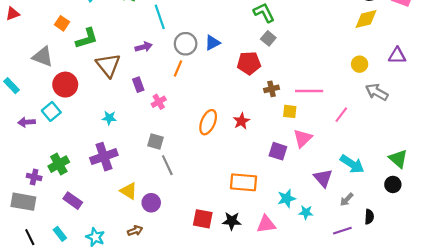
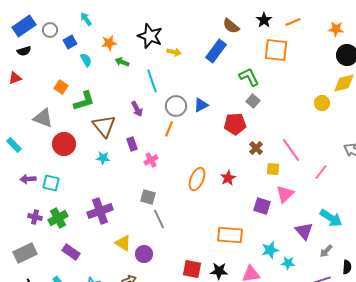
purple arrow: (144, 47) -> (137, 109), turned 77
yellow circle: (360, 64) -> (322, 103), moved
brown cross: (271, 89) -> (256, 148), turned -32
pink line: (309, 91) -> (291, 150), turned 55
cyan square: (51, 111) -> (51, 183), moved, turned -36
cyan star: (109, 118) -> (103, 158), moved
purple cross: (34, 177) -> (35, 217), moved
gray rectangle: (23, 202) -> (25, 253), turned -35

